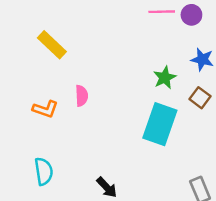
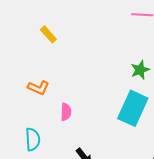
yellow rectangle: (52, 45) -> (48, 34), size x0.7
pink semicircle: (82, 96) -> (66, 112), moved

